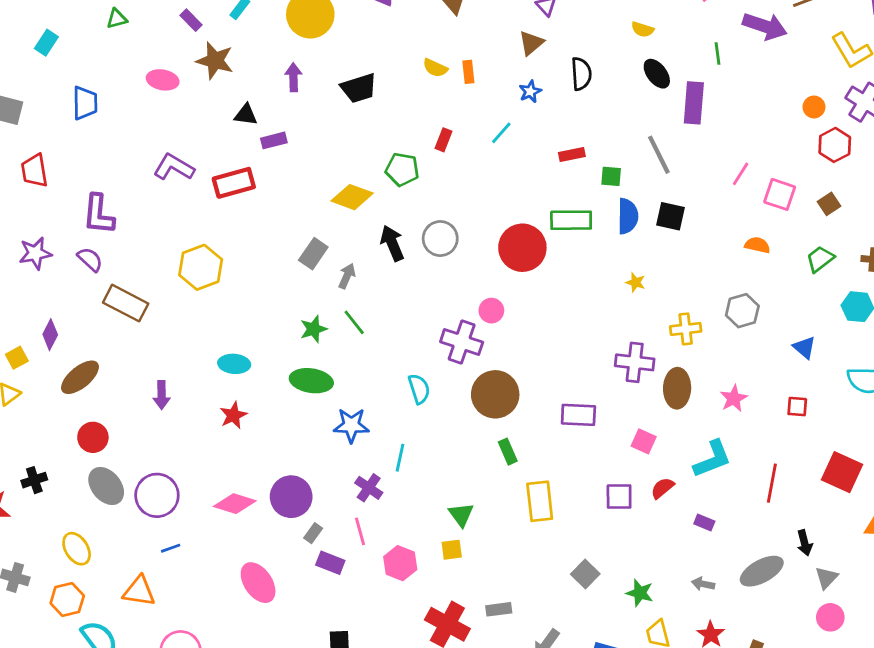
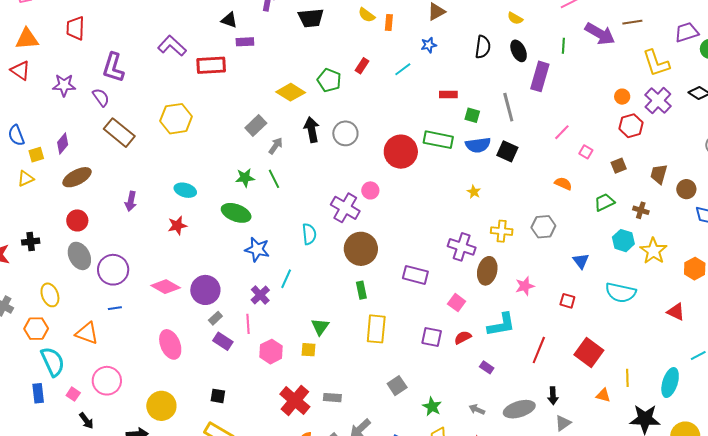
black semicircle: (581, 74) -> (483, 47), moved
pink square: (780, 194) -> (586, 152), size x0.6
blue semicircle: (628, 216) -> (478, 145), turned 70

